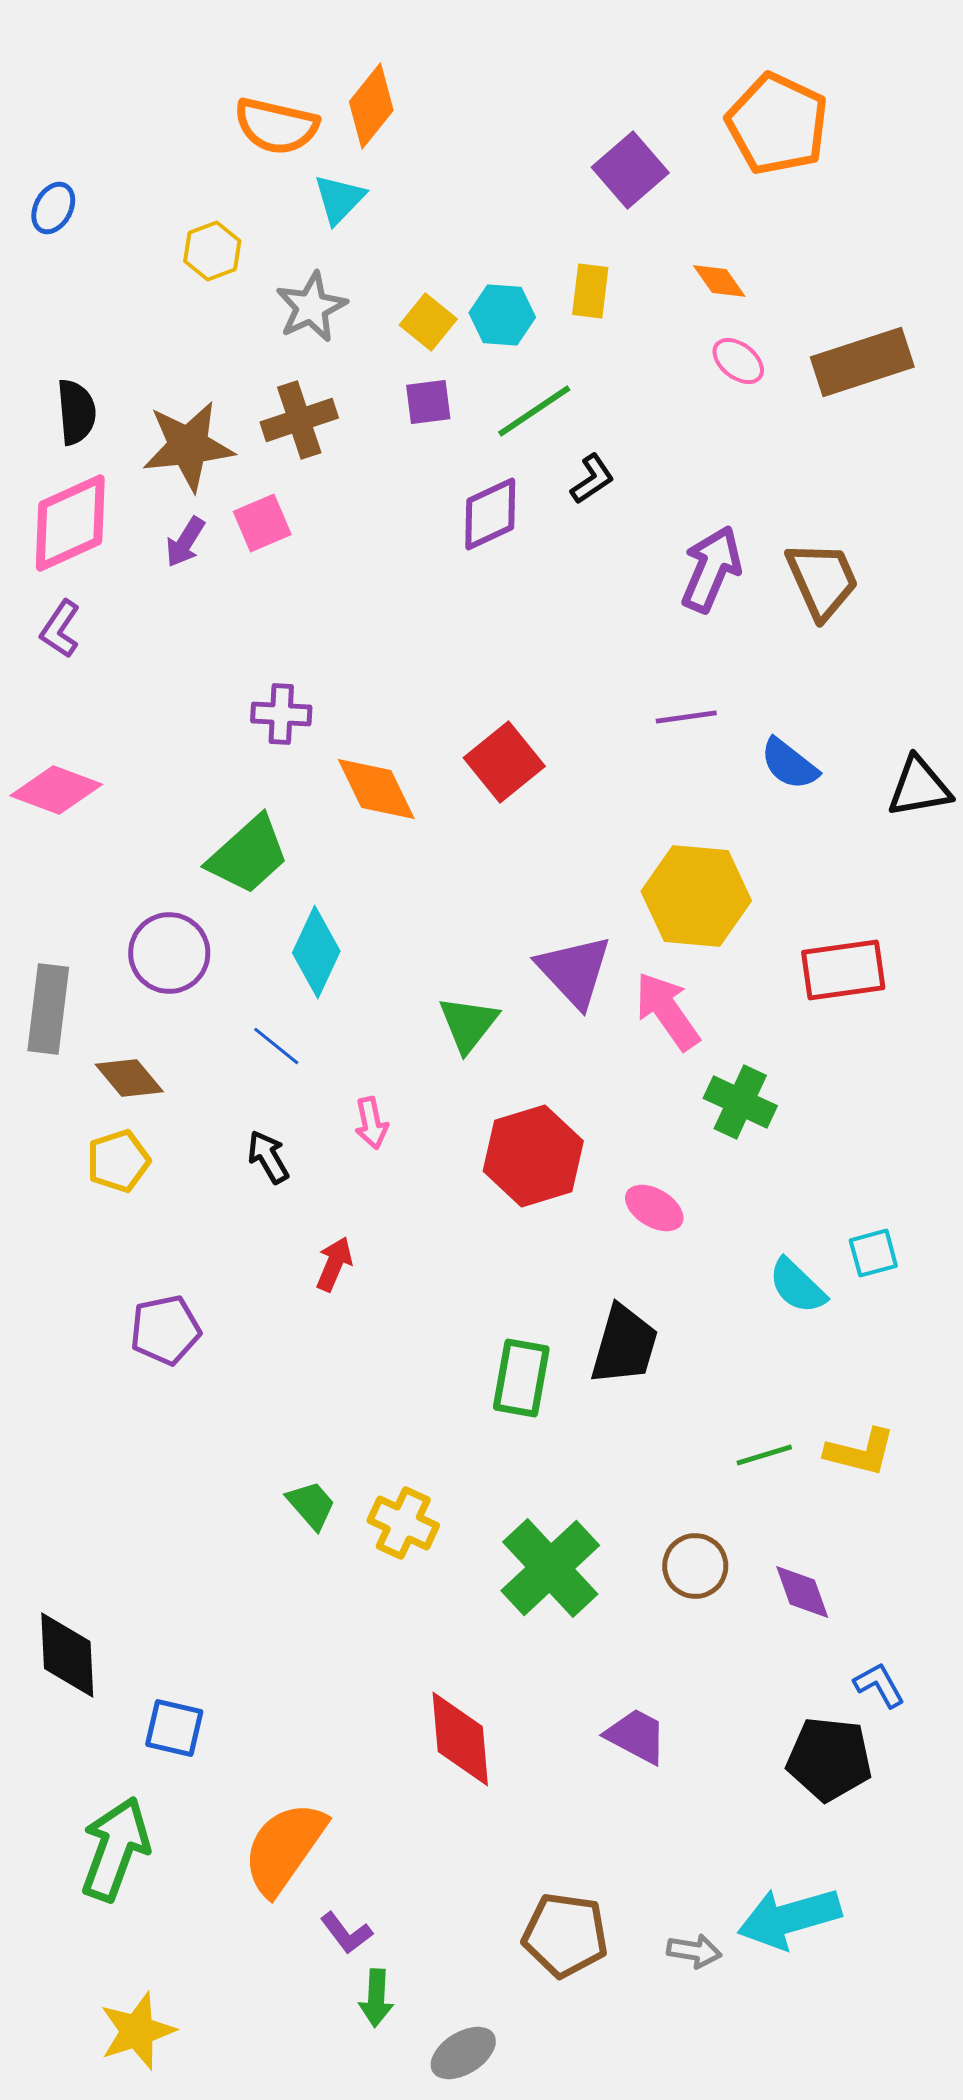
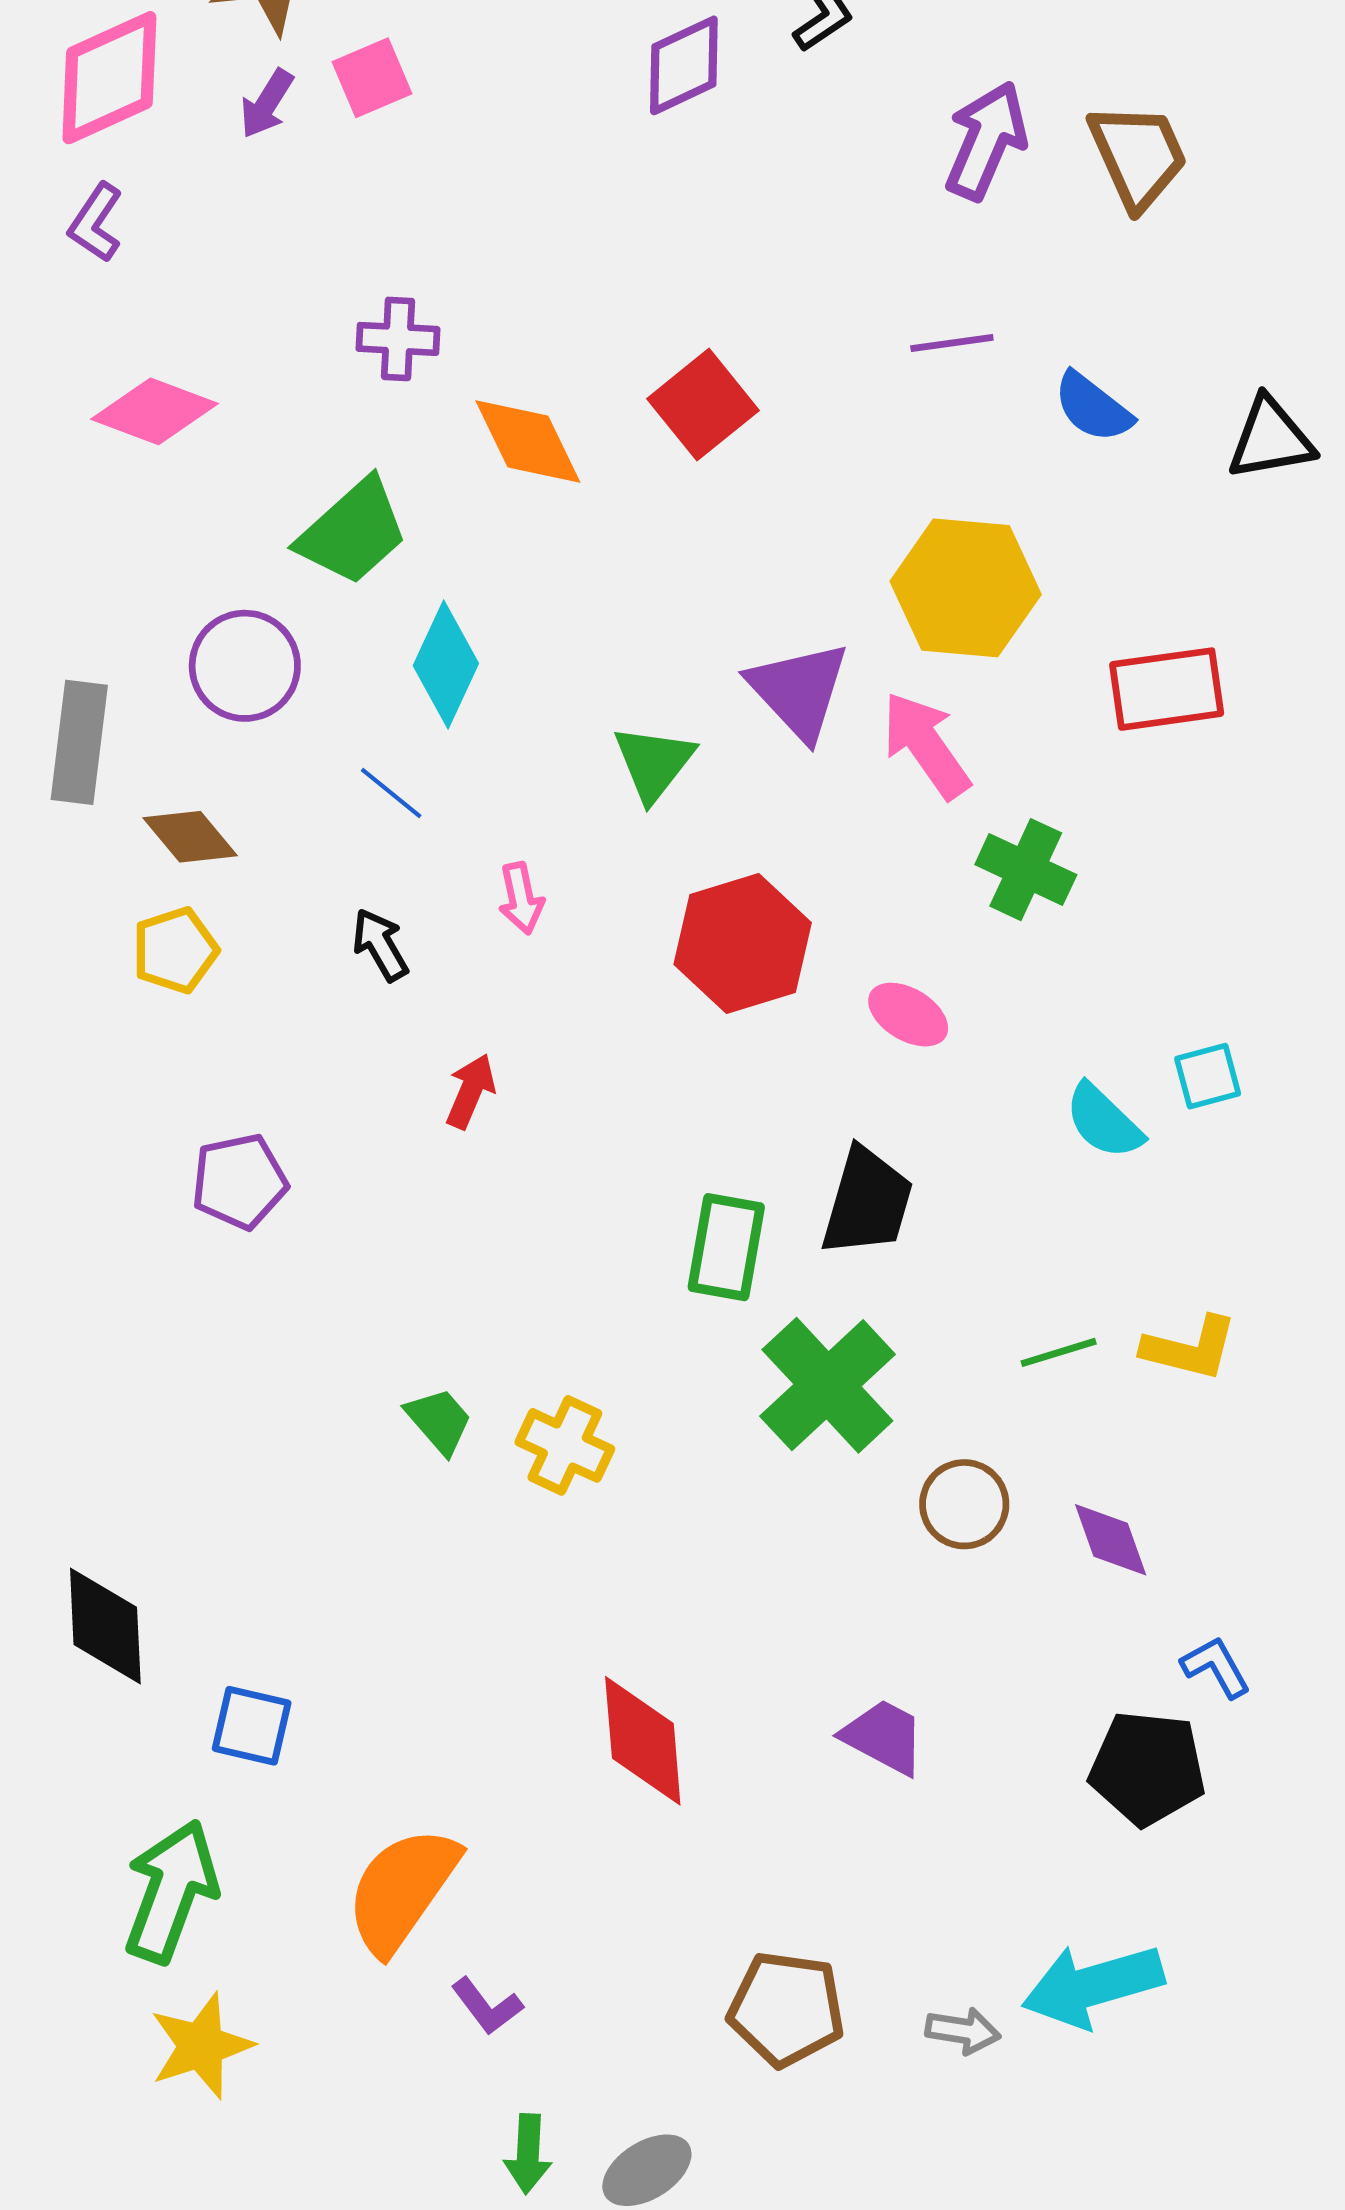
pink diamond: (56, 790) -> (155, 411), moved
green cross: (550, 1568) -> (827, 1385), moved
green arrow: (376, 1998) -> (528, 2154), moved
yellow star: (137, 2031) -> (201, 2046), moved

